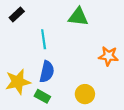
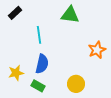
orange star: (108, 56) -> (97, 50), turned -30
yellow star: (18, 82) -> (16, 73), size x0.7

